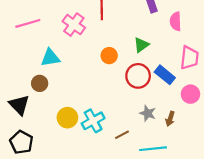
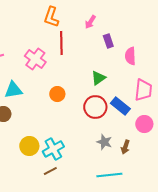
orange circle: (109, 56) -> (57, 94), moved
brown line: (122, 135) -> (50, 171), moved

